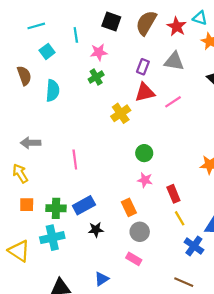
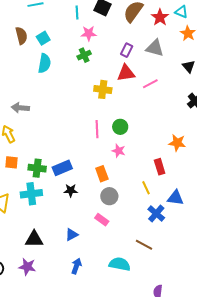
cyan line: (76, 35) -> (77, 13), moved
cyan square: (47, 51) -> (43, 38), moved
brown semicircle: (24, 76) -> (21, 36), moved
yellow cross: (121, 113) -> (103, 89), turned 36
pink line: (75, 160) -> (97, 129), moved
red rectangle: (173, 194) -> (160, 167), moved

